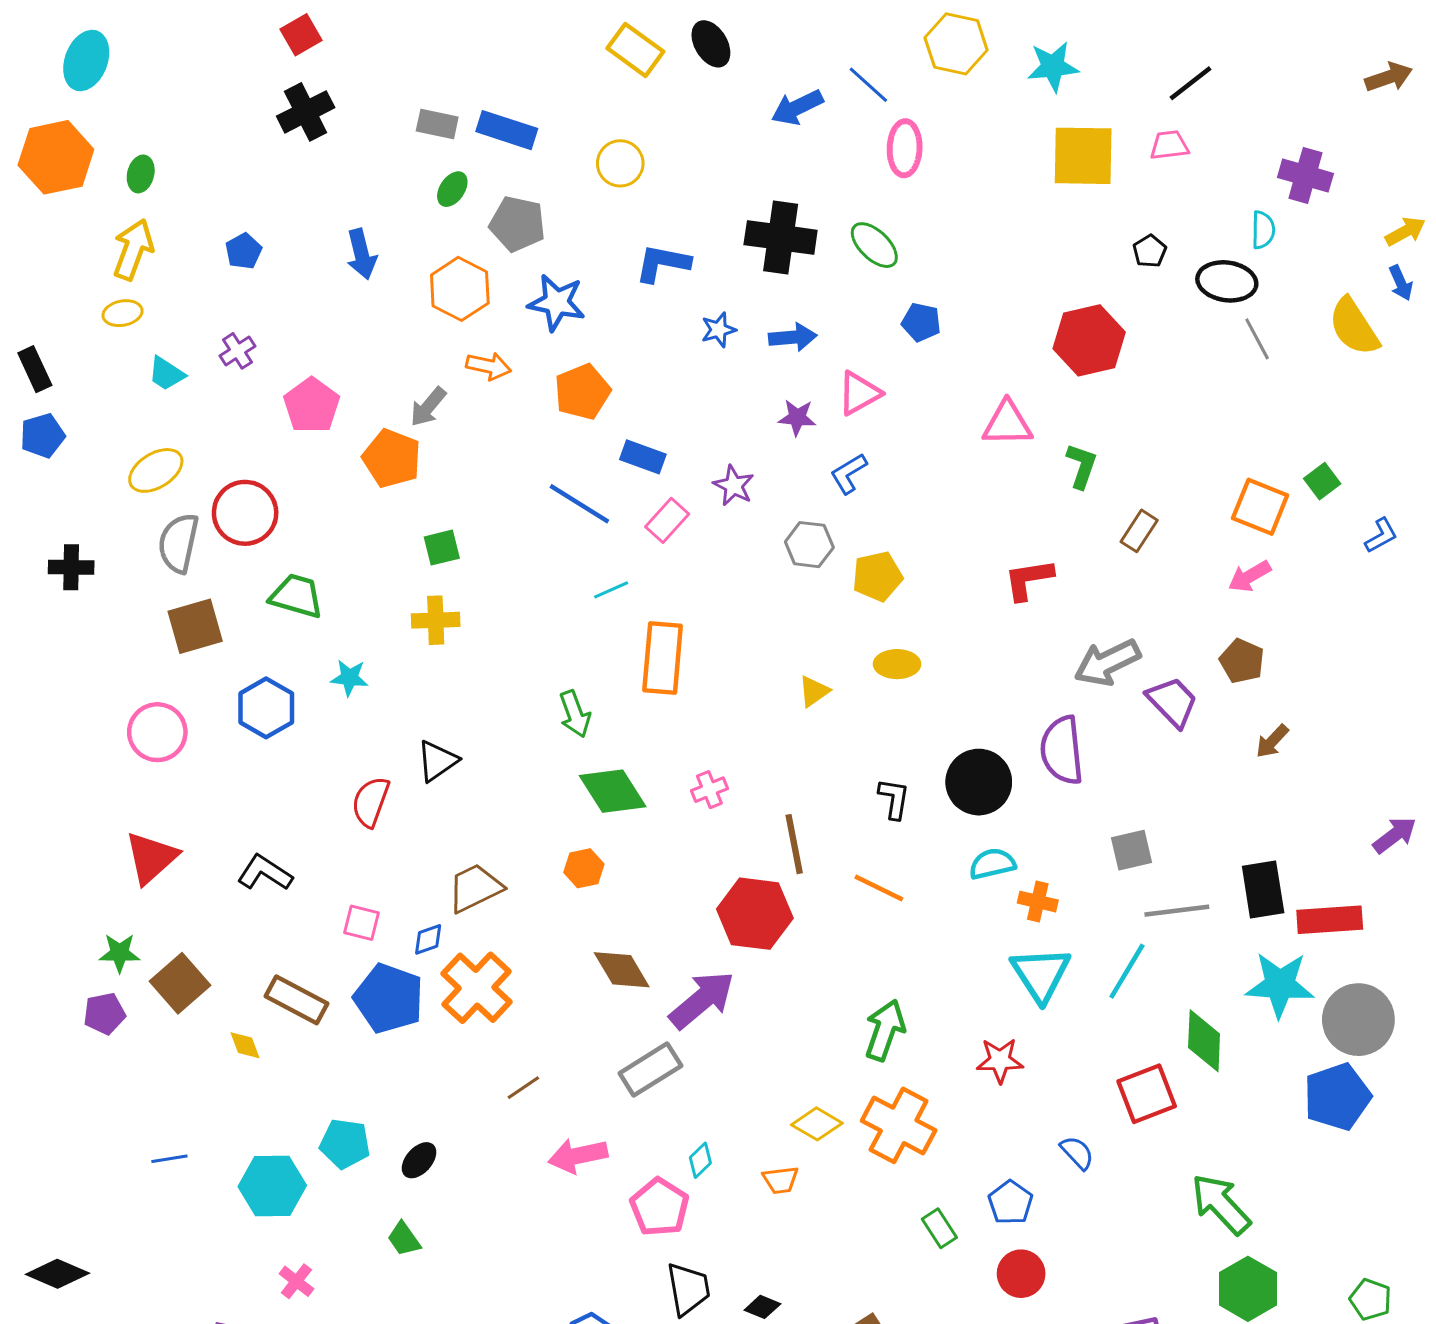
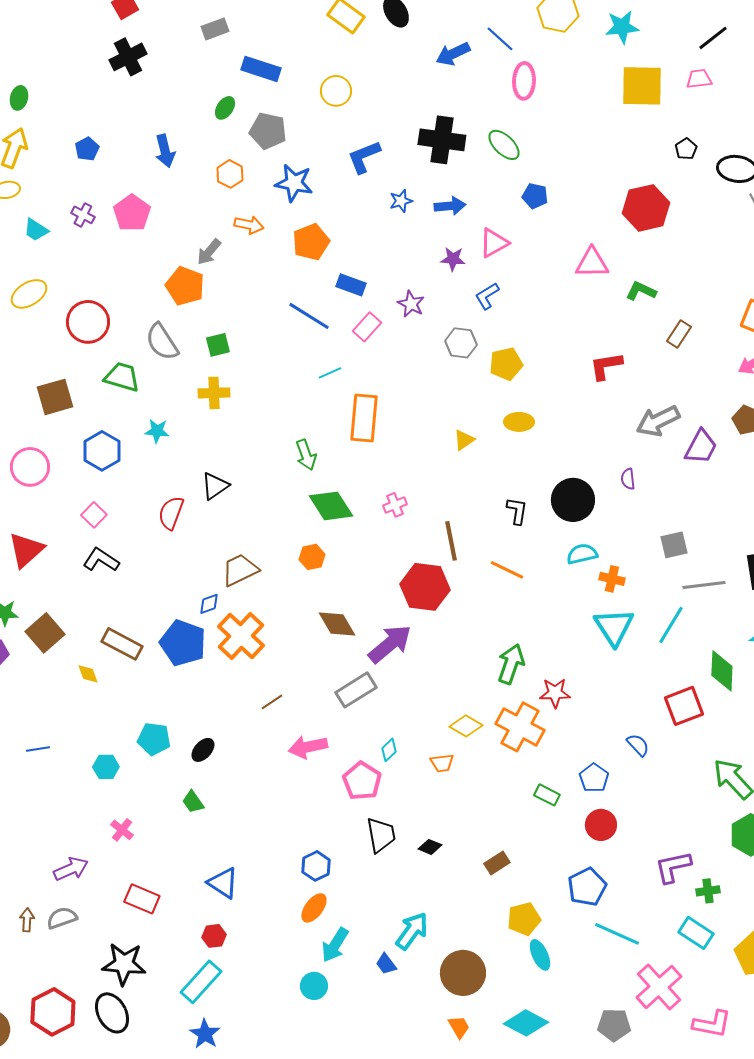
gray rectangle: (437, 124) -> (215, 29), moved, turned -32
blue L-shape: (663, 263) -> (364, 157), turned -33
orange hexagon: (460, 289) -> (230, 174), size x0.7
purple cross: (237, 351) -> (83, 215), turned -30
pink pentagon: (312, 405) -> (132, 213), moved
green L-shape: (1082, 466) -> (641, 291), turned -84
gray semicircle: (178, 543) -> (162, 342), moved, turned -45
purple trapezoid: (1172, 702) -> (701, 447), turned 72
purple semicircle: (1062, 750) -> (628, 479), size x0.5
pink square: (362, 923) -> (94, 515), moved, turned 30
red star: (1000, 1060) -> (555, 693), moved
cyan hexagon: (272, 1186) -> (106, 767), size x0.6
green rectangle: (939, 1228) -> (547, 795), turned -30

